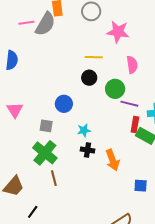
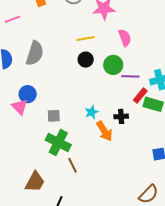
gray semicircle: (45, 24) -> (35, 53), moved
blue circle: (64, 104) -> (28, 94), moved
red rectangle: (135, 124) -> (140, 96), turned 42
black cross: (88, 150) -> (121, 116), moved
orange arrow: (112, 160) -> (104, 131), moved

